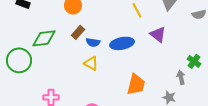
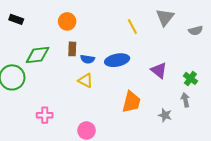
brown rectangle: (78, 32) -> (72, 49), turned -40
purple triangle: (158, 34) -> (159, 70), moved
gray arrow: (181, 77) -> (185, 100), moved

